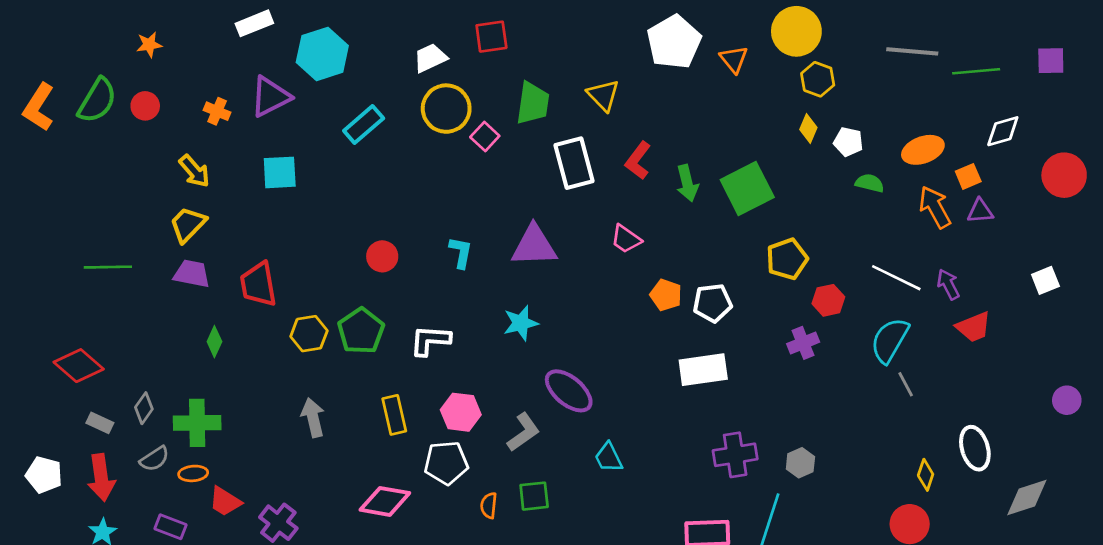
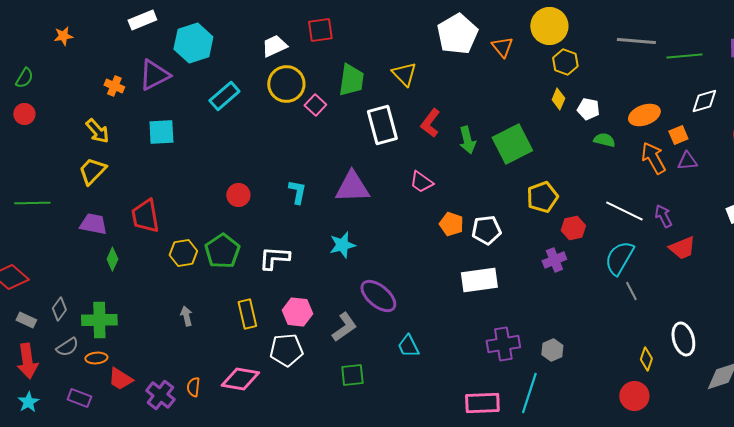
green semicircle: (97, 101) -> (24, 78), size x0.6
red circle: (145, 106) -> (24, 114), moved
purple trapezoid: (192, 274) -> (93, 224), moved
gray arrow: (313, 418) -> (186, 316), size x0.7
orange semicircle: (489, 505) -> (193, 387), moved

